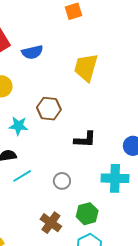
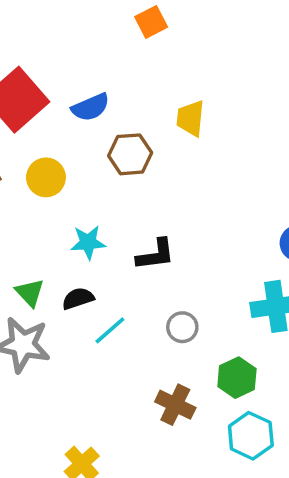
yellow trapezoid: (86, 68) -> (190, 118), size x0.7
brown hexagon: (49, 109) -> (130, 154), moved
black L-shape: (85, 140) -> (155, 255), moved

